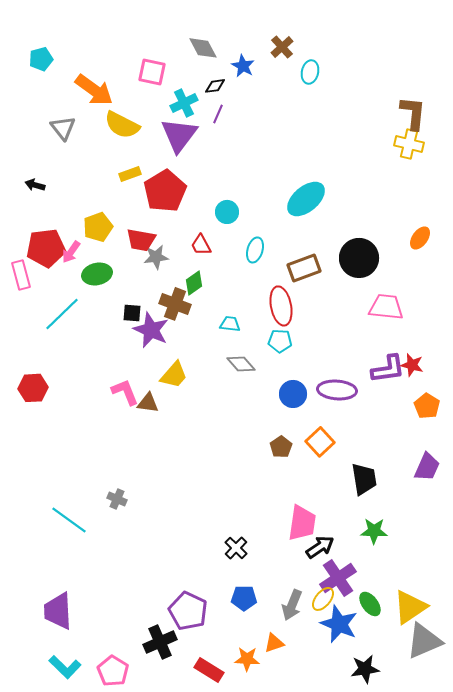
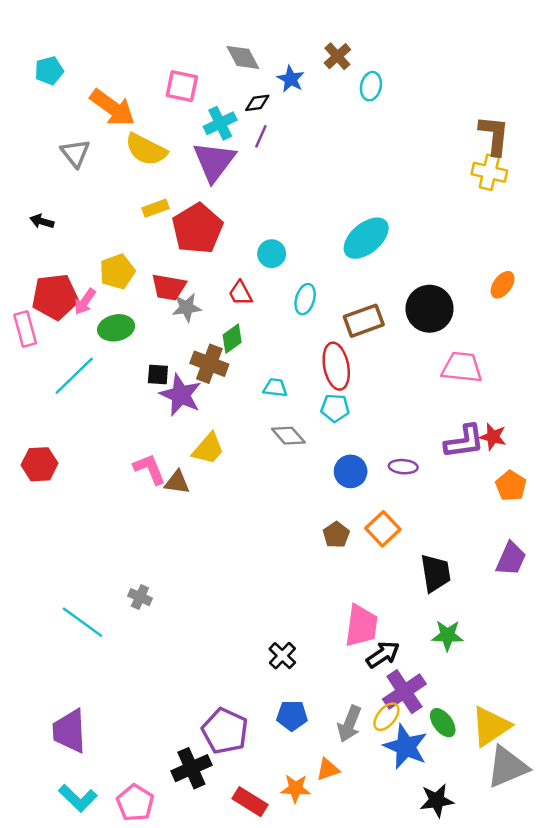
purple ellipse: (337, 390) -> (403, 467), size x0.6

